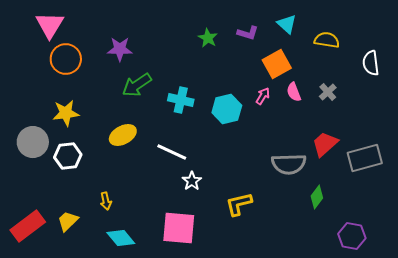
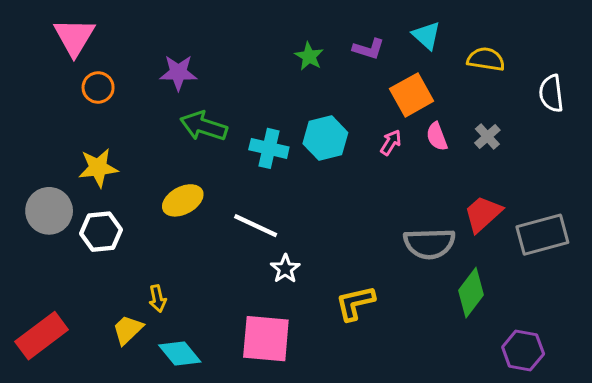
orange circle: (66, 59) -> (98, 87), size x0.7
green arrow: (137, 85) -> (204, 126), turned 52
cyan hexagon: (227, 109) -> (325, 138), moved
green diamond: (317, 197) -> (471, 293), size x1.4
yellow trapezoid: (68, 221) -> (128, 330), moved

